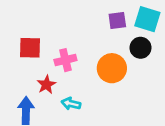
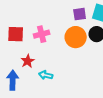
pink cross: (65, 60) -> (42, 34), moved
orange circle: (112, 68) -> (76, 37), moved

